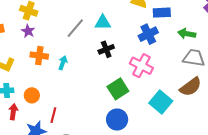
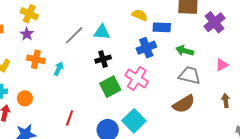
green square: (118, 89) -> (110, 87), moved
cyan square: (161, 102) -> (134, 121), moved
red line: (53, 115) -> (70, 118), moved

